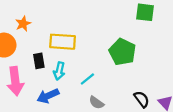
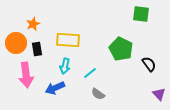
black rectangle: (39, 61) -> (37, 49), moved
black semicircle: (142, 99) -> (149, 64), moved

